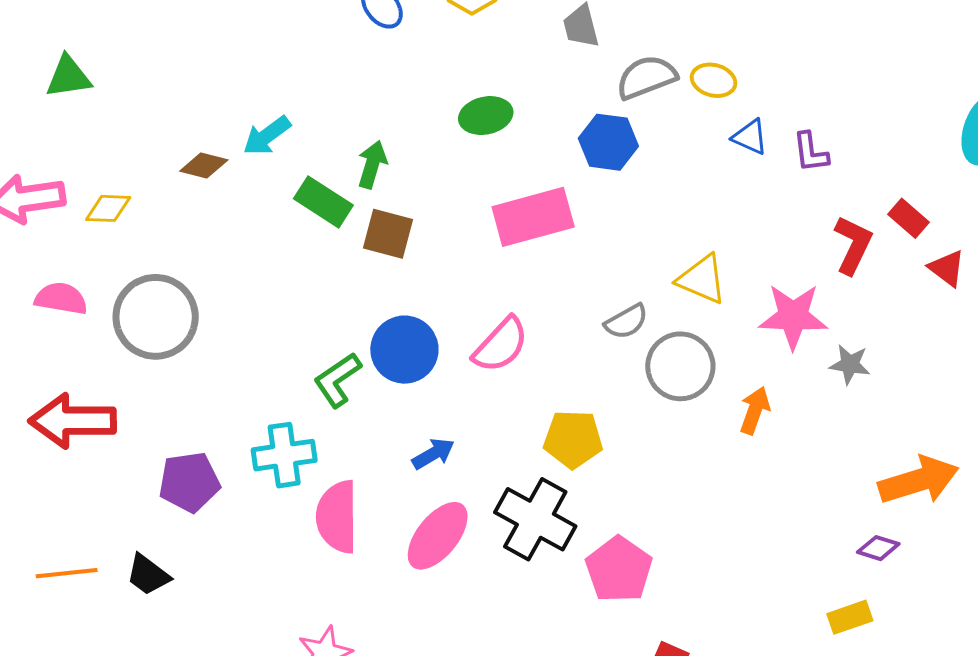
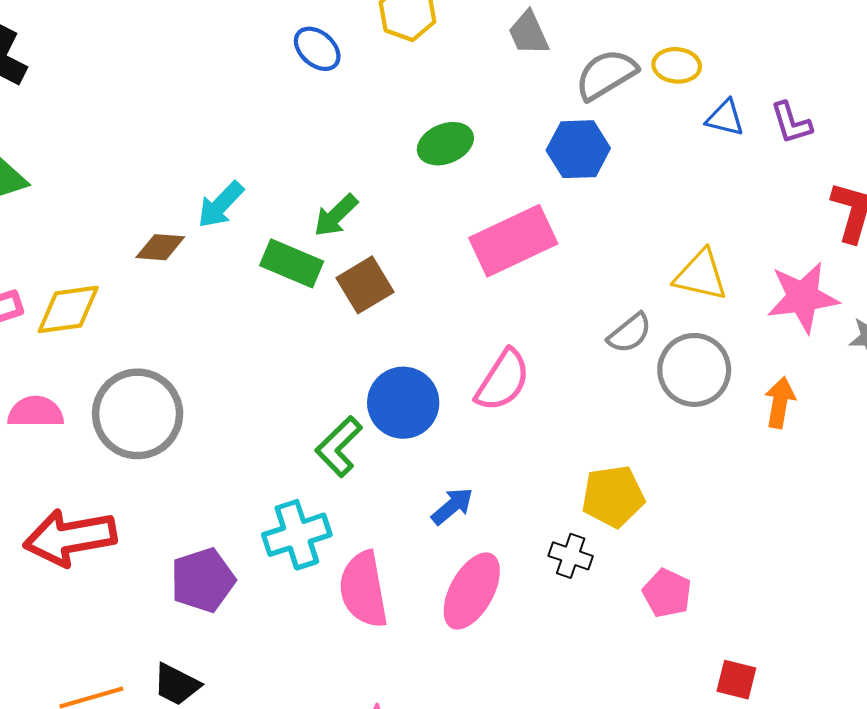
green arrow: (372, 164) -> (336, 215), turned -141
yellow diamond: (108, 208) -> (68, 309), size x1.4
brown square: (388, 234) -> (365, 285), turned -36
yellow pentagon: (573, 439) -> (613, 496), moved
black cross: (535, 519) -> (571, 556), size x0.5
pink pentagon: (619, 569) -> (667, 593), size x0.7

